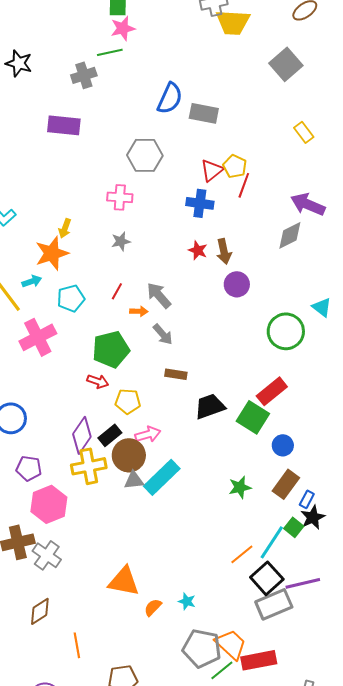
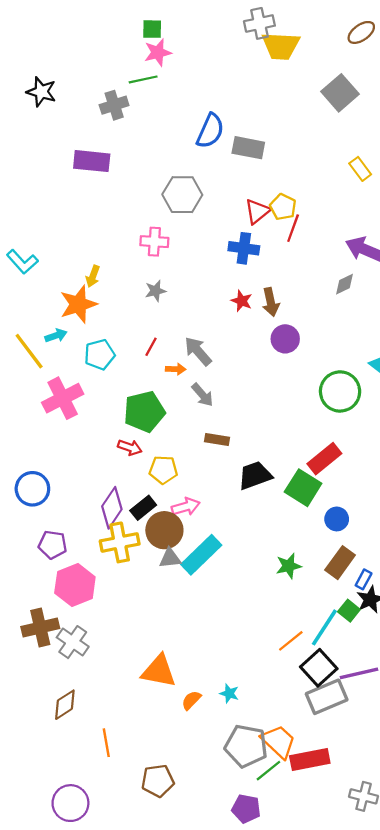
gray diamond: (290, 235) -> (344, 284), size x0.7

